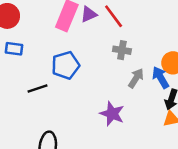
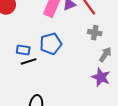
blue rectangle: (14, 49) -> (23, 50), moved
purple star: (112, 114) -> (101, 77), moved

